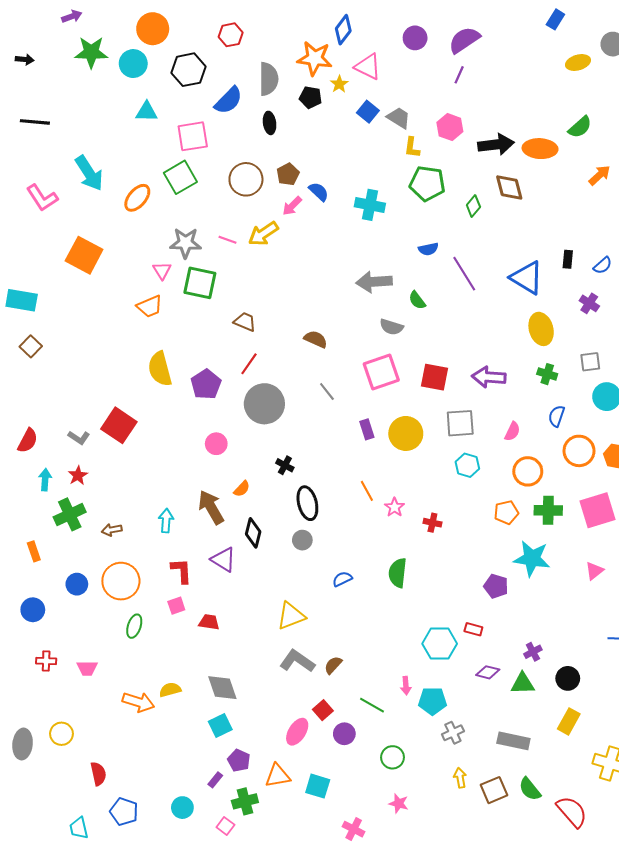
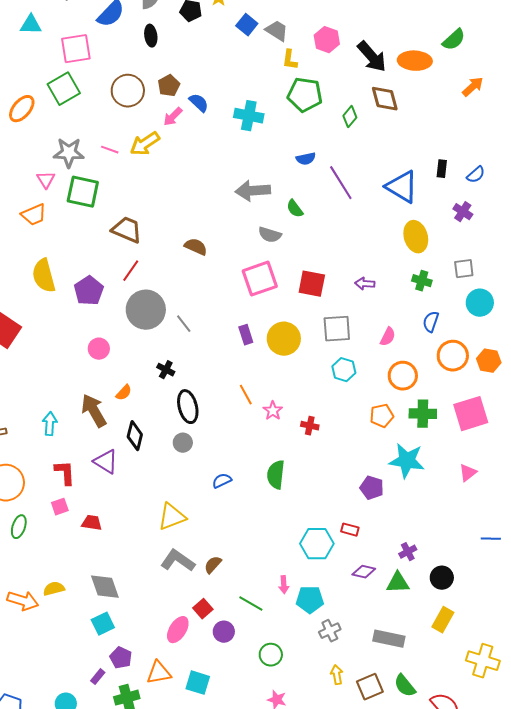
black arrow: (496, 144) -> (372, 57), turned 56
brown trapezoid: (245, 322) -> (127, 230), size x1.4
purple arrow: (489, 377) -> (365, 284), size x0.6
gray line: (327, 391) -> (184, 324), moved

